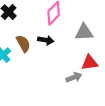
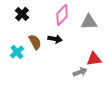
gray triangle: (84, 32) -> (89, 22), moved

